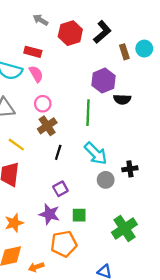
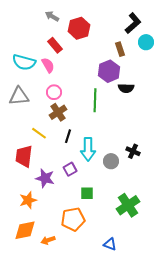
black L-shape: (102, 32) -> (133, 23), moved
red rectangle: (33, 52) -> (55, 45), moved, turned 35
brown rectangle: (124, 52) -> (120, 49), moved
yellow line: (16, 145) -> (39, 133), moved
cyan arrow: (96, 153) -> (88, 149), moved, turned 45
black cross: (130, 169) -> (133, 151), turned 32
purple star: (49, 214) -> (45, 178), moved

